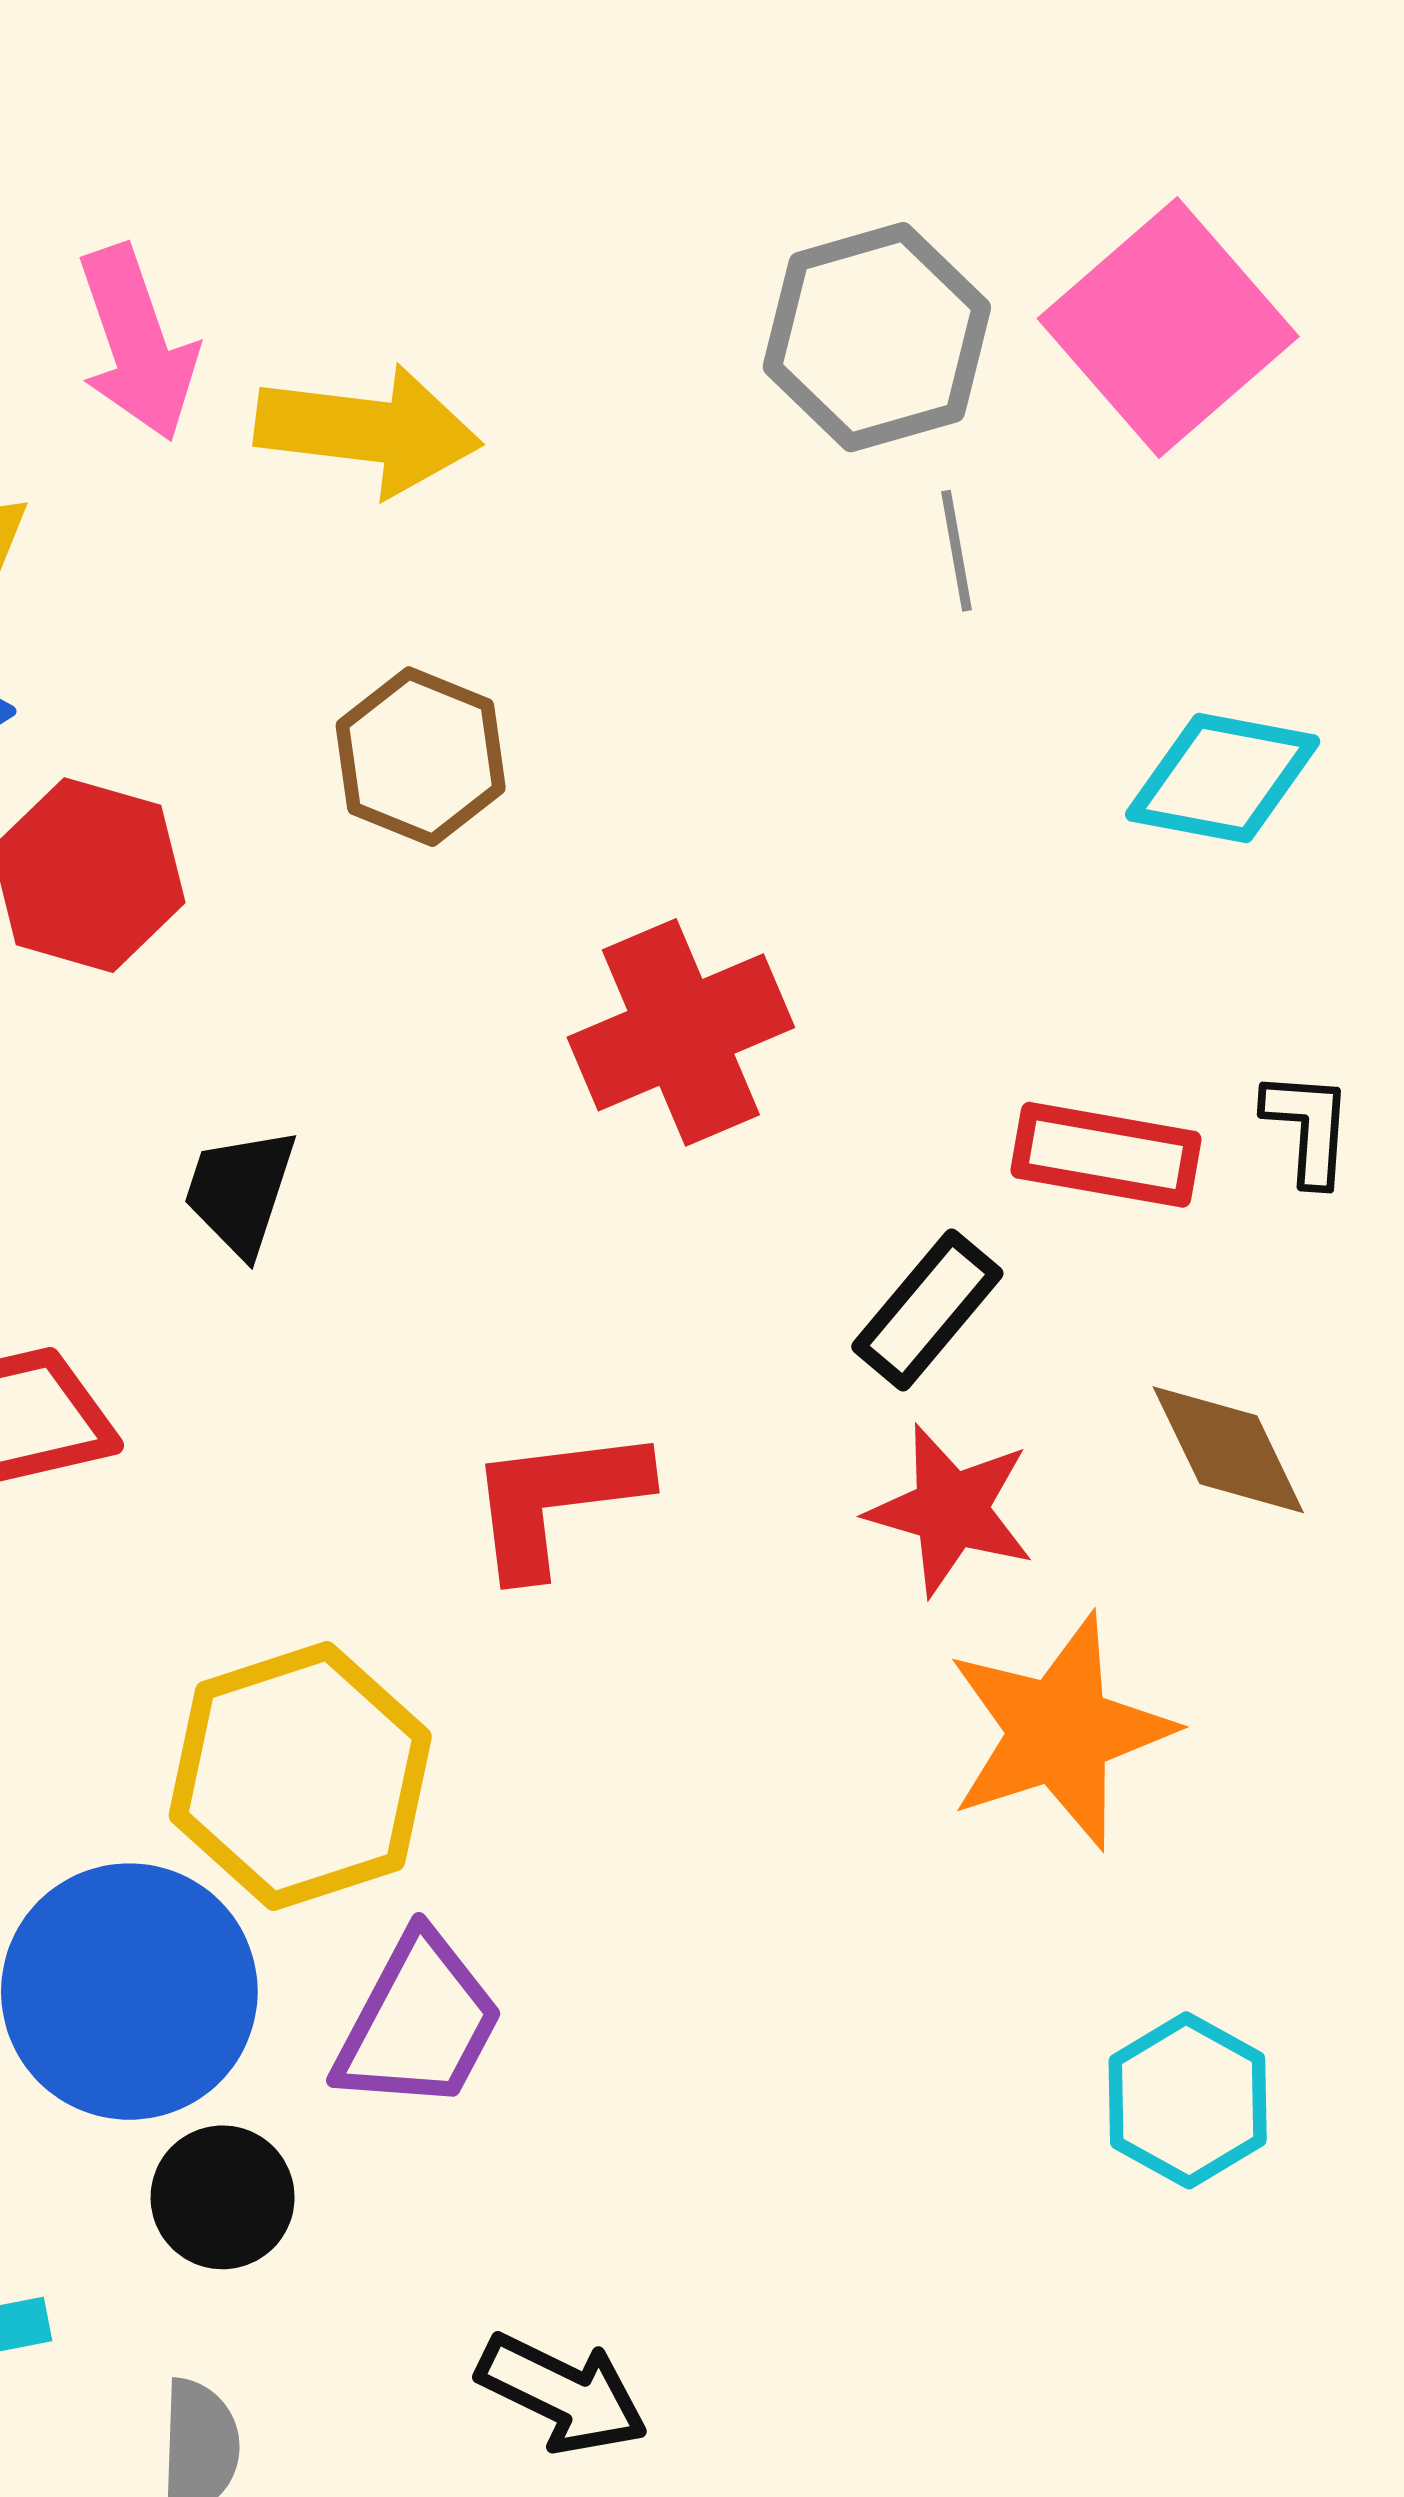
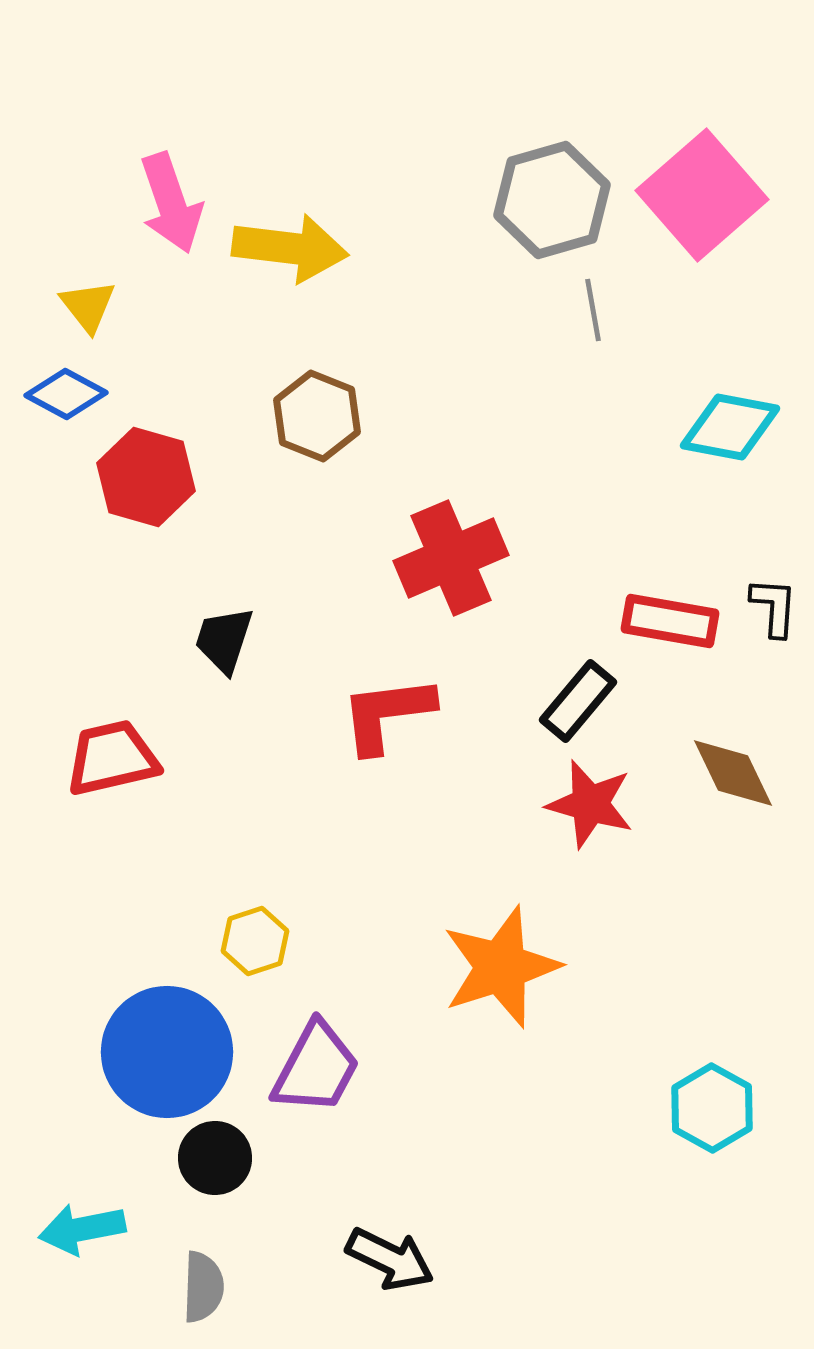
red L-shape: (557, 1500) -> (387, 714), moved
orange star: (1059, 1731) -> (501, 967), moved
yellow hexagon: (300, 1776) -> (255, 941), size x0.5

